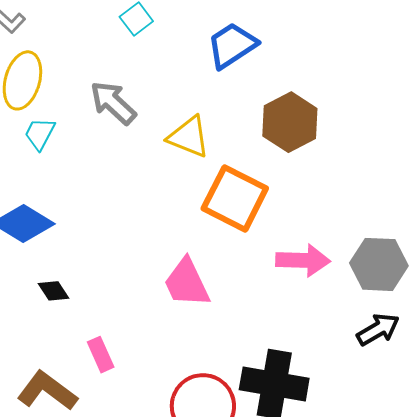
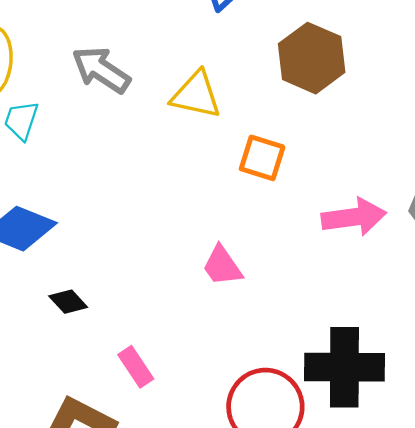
orange square: (235, 198) -> (262, 158), size x0.6
pink trapezoid: (187, 283) -> (222, 266), size x0.7

